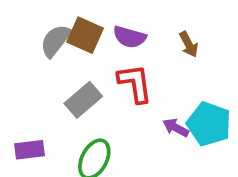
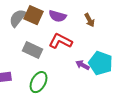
red L-shape: (135, 83) -> (61, 41), turned -55
gray rectangle: (83, 100) -> (33, 50), turned 66

